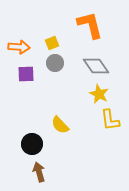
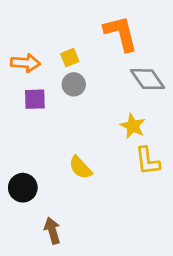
gray diamond: (96, 66) -> (148, 79), moved
black circle: (32, 144) -> (23, 188), moved

